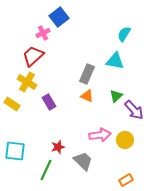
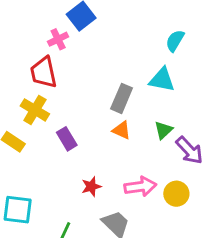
red trapezoid: (33, 56) -> (44, 72), turned -60
red star: (58, 147) -> (91, 186), moved

